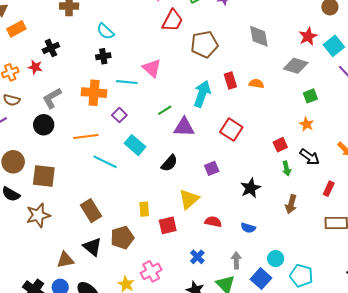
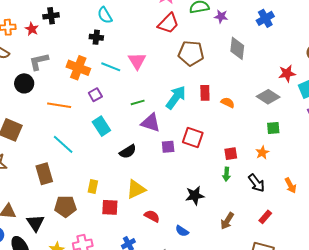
gray diamond: (259, 36) -> (237, 48), moved
red square: (231, 130) -> (193, 138), turned -30
red square: (280, 145) -> (231, 154), moved
cyan line: (105, 162) -> (63, 144), moved
purple square: (212, 168) -> (168, 147), moved
green arrow: (287, 168) -> (226, 174), moved
black triangle: (92, 247) -> (35, 223), moved

